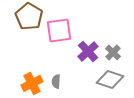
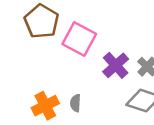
pink square: (59, 30) -> (79, 39), turned 36

